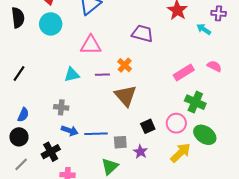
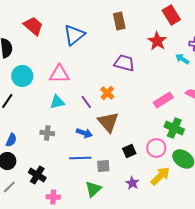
cyan circle: (51, 24) -> (22, 76), moved
pink triangle: (91, 45) -> (59, 74), moved
purple line: (102, 75) -> (86, 102), turned 56
blue arrow: (70, 131) -> (84, 133), moved
black cross: (51, 152) -> (37, 175), turned -30
purple star: (140, 152) -> (132, 183), moved

